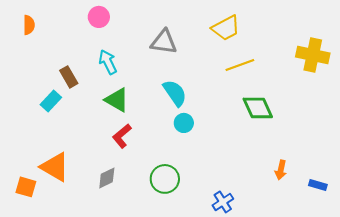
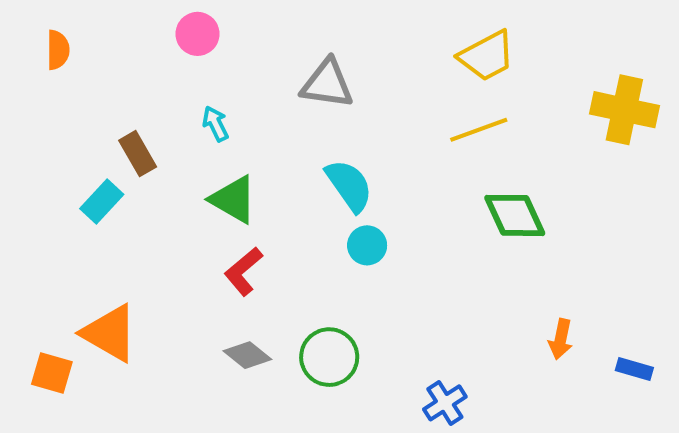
yellow trapezoid: (226, 28) -> (487, 56), moved
cyan arrow: (108, 62) -> (215, 124), size x0.7
gray diamond: (107, 178) -> (247, 355), moved, turned 65

